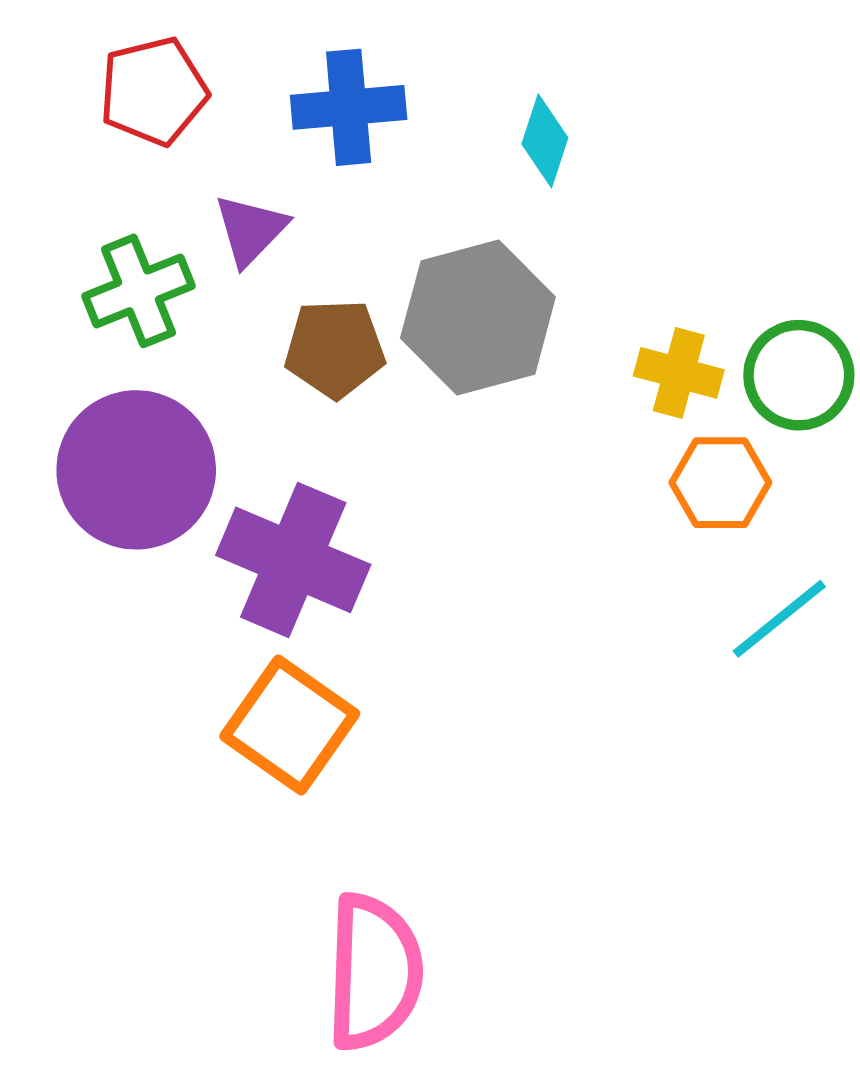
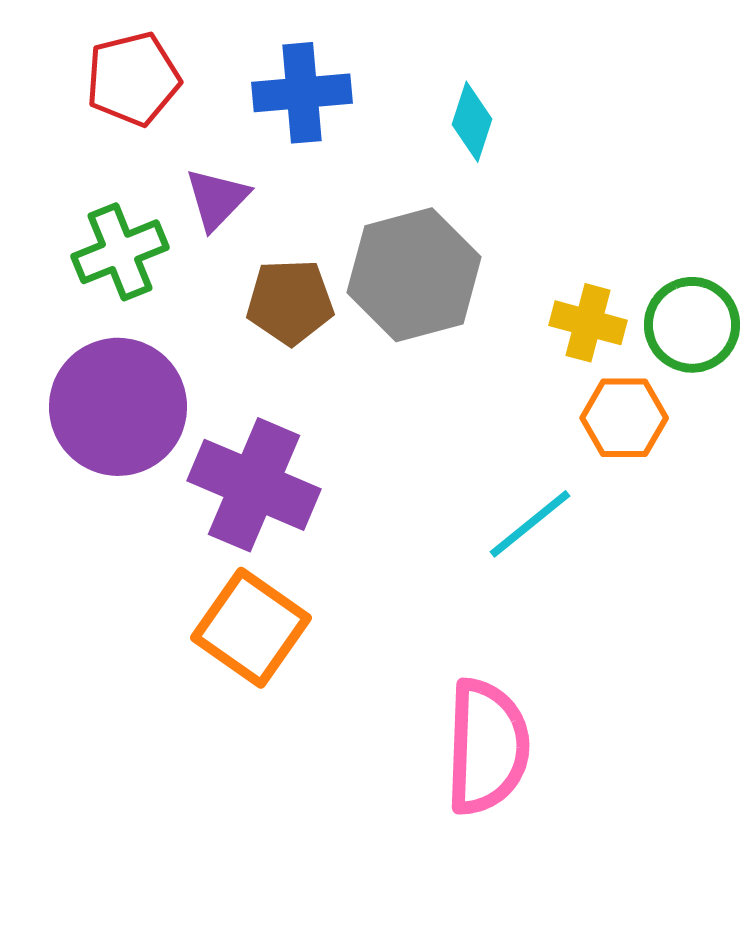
cyan line: (779, 619) -> (530, 524), moved
pink semicircle: (374, 972) -> (487, 747), moved

